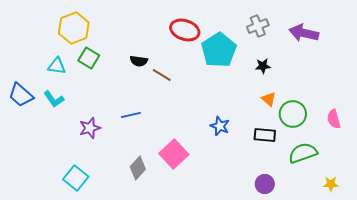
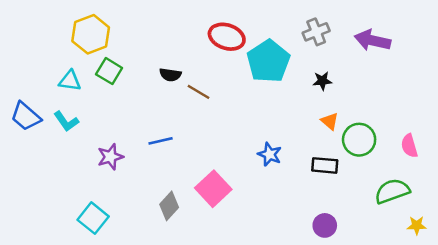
green semicircle: (303, 153) -> (392, 191), moved
yellow star: (331, 184) -> (417, 225), moved

